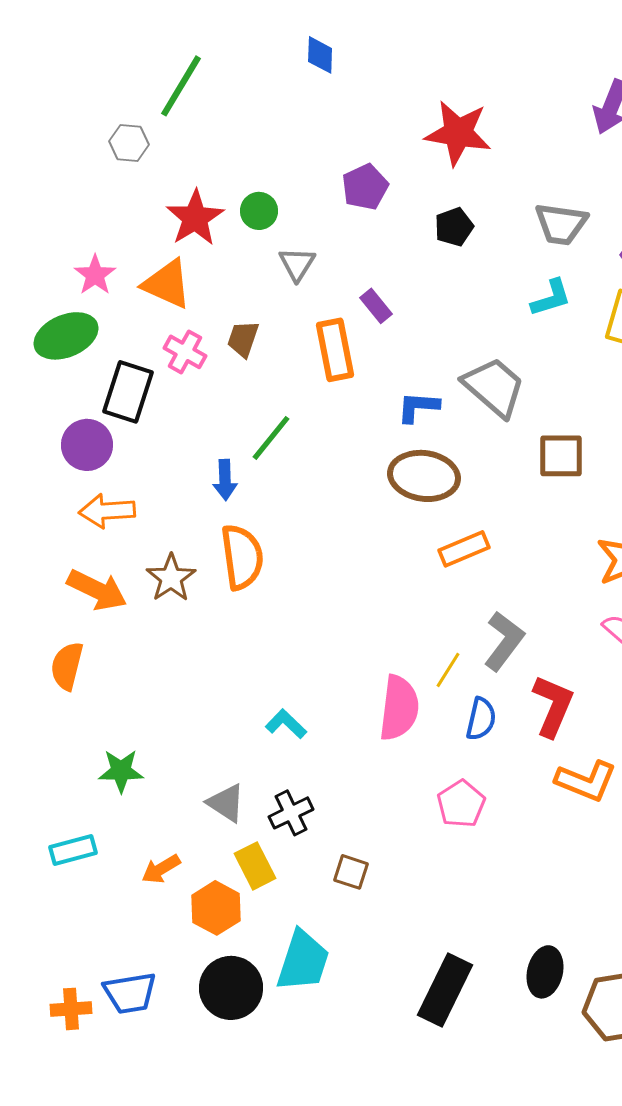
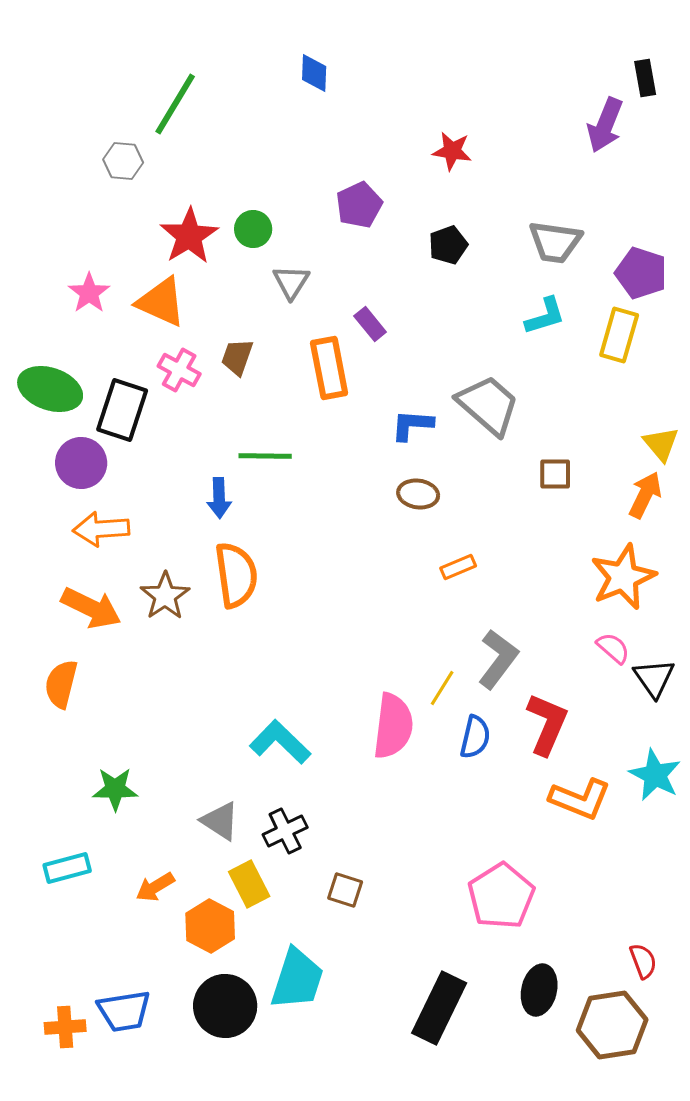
red star: (458, 133) -> (452, 151), size x0.6
green ellipse: (66, 336) -> (50, 389), moved, turned 42
green line: (271, 438) -> (265, 456), turned 52
brown square: (561, 456) -> (555, 474), size x0.7
brown ellipse: (424, 476) -> (418, 494), size x0.6
orange rectangle: (464, 549) -> (458, 567), size x0.7
cyan L-shape: (286, 724) -> (280, 742), size x1.5
pink pentagon: (461, 804) -> (501, 896), moved, size x1.4

